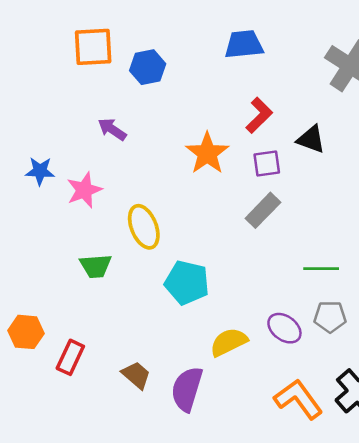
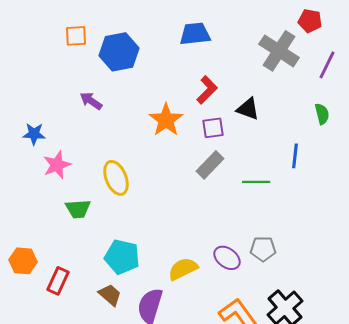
orange square: (93, 47) -> (76, 36), size x0.7
blue hexagon: (148, 67) -> (119, 52), size x1.4
pink star: (84, 190) -> (57, 165), moved
green line: (321, 269) -> (256, 182), moved
cyan pentagon: (187, 283) -> (122, 257), moved

